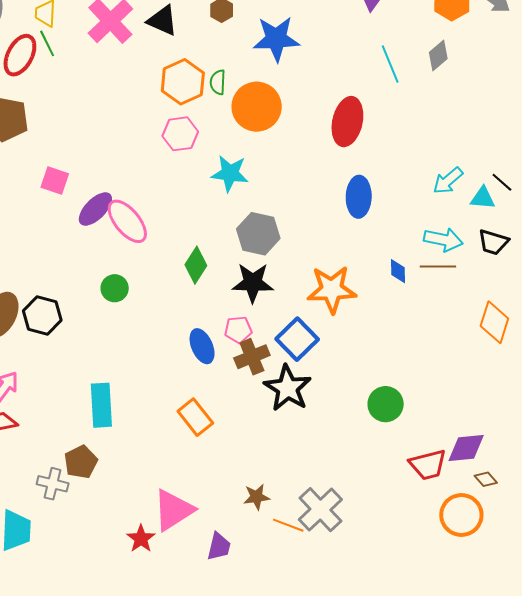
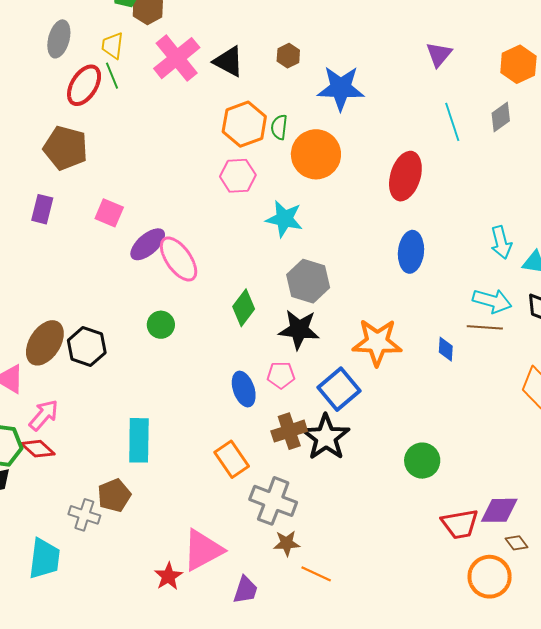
cyan arrow: (448, 181) -> (501, 242), turned -68
blue diamond: (398, 271) -> (446, 349), moved
brown cross: (252, 357) -> (289, 431), moved
gray cross: (320, 510) -> (273, 501), moved, turned -30

